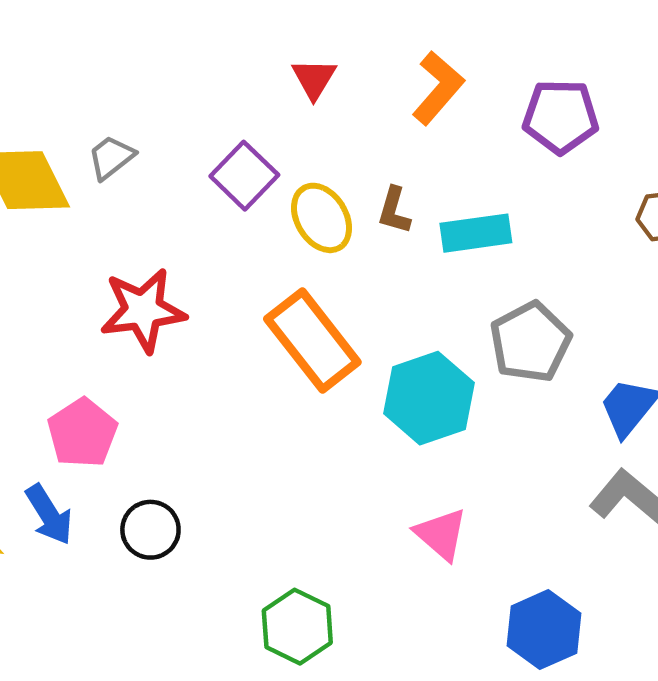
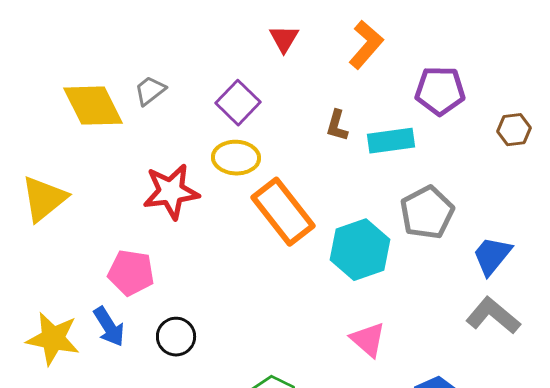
purple pentagon: (561, 117) -> (440, 91), moved
yellow ellipse: (322, 218) -> (236, 158), moved, turned -57
pink pentagon: (82, 433) -> (131, 273), turned -30

